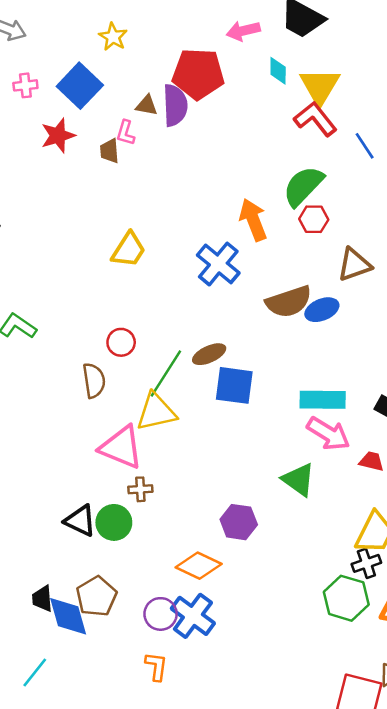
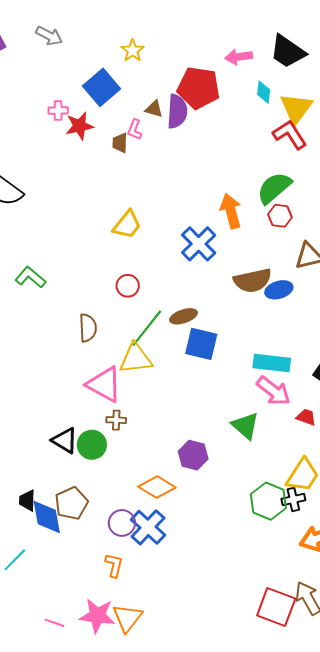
pink cross: (25, 85) -> (58, 111), moved
red circle: (121, 342) -> (128, 286), moved
green hexagon: (346, 598) -> (268, 501), moved

